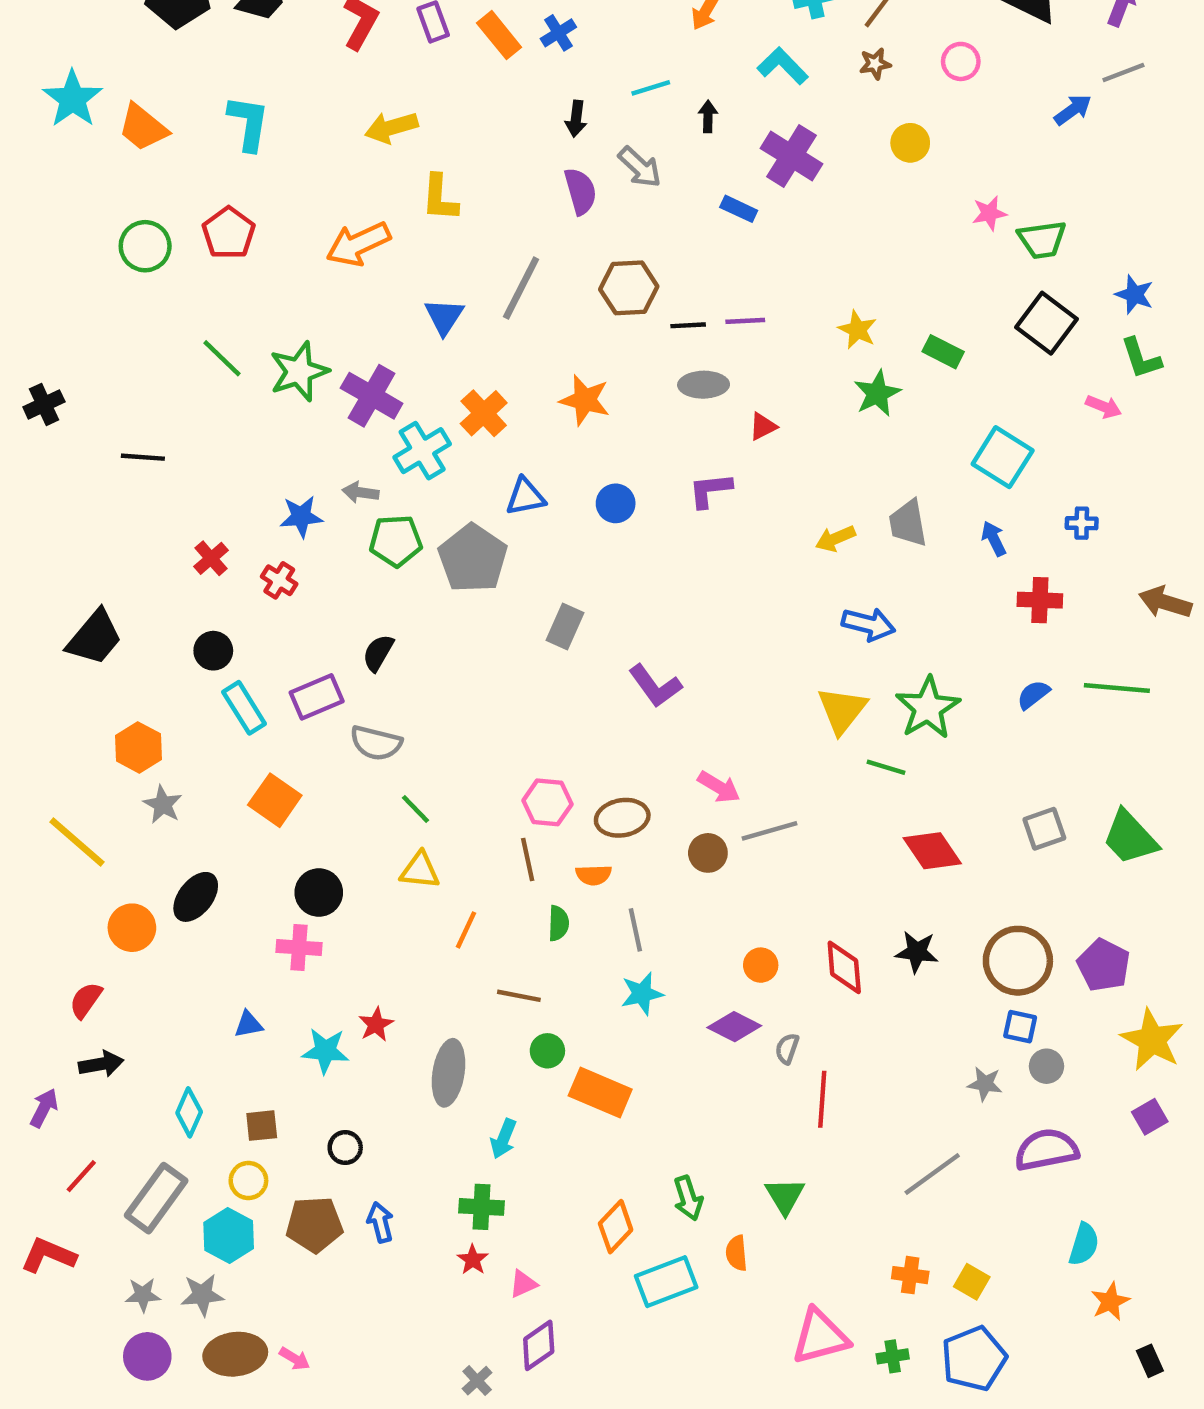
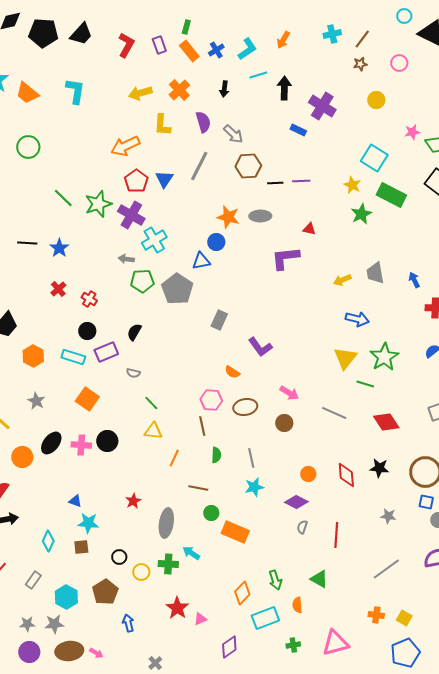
cyan L-shape: (783, 66) -> (247, 49), moved, turned 100
black arrow: (708, 116) -> (284, 88), size x1.6
gray arrow: (640, 167) -> (233, 134), moved
purple semicircle: (580, 191) -> (203, 122), moved
red pentagon: (229, 233) -> (136, 181), moved
green rectangle: (943, 352) -> (391, 195), size x1.6
gray ellipse: (704, 385) -> (260, 216), moved
orange cross: (484, 413) -> (179, 90), moved
red triangle: (763, 426) -> (309, 229), turned 40
cyan square: (1003, 457) -> (374, 158), moved
purple L-shape: (710, 490) -> (285, 258), size x1.4
blue circle: (616, 503) -> (216, 242), moved
blue star: (301, 517) -> (59, 248), moved, turned -30
black circle: (213, 651) -> (87, 331), moved
cyan rectangle: (244, 708) -> (73, 357), turned -40
gray semicircle: (376, 743) -> (133, 373), size x0.6
orange hexagon: (139, 747) -> (33, 356), moved
gray line: (769, 831) -> (334, 413), moved, turned 40
orange semicircle: (594, 875) -> (232, 372), moved, turned 35
pink cross: (299, 947) -> (81, 445), moved
blue triangle: (248, 1024) -> (75, 501), turned 32
gray semicircle: (787, 1049) -> (302, 527), moved
cyan star: (325, 1051) -> (88, 523), moved
gray star: (985, 1084) -> (388, 516), moved
cyan arrow: (503, 1139) -> (191, 553), turned 102
yellow circle: (248, 1181) -> (141, 572), moved
green triangle: (785, 1196) -> (319, 579), turned -30
gray rectangle: (156, 1198) -> (33, 580), size x0.6
green cross: (481, 1207) -> (168, 564), moved
blue arrow: (380, 1222) -> (128, 623), moved
brown pentagon: (314, 1224) -> (105, 592), turned -30
red star: (473, 1260) -> (177, 608), size x1.6
purple diamond: (539, 1345) -> (229, 647), moved
green cross: (893, 1356) -> (293, 645), moved
gray cross: (477, 1381) -> (155, 663), moved

